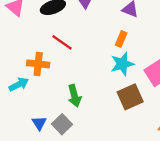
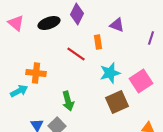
orange rectangle: (121, 39) -> (98, 42), moved, turned -32
red line: (62, 42) -> (76, 54), moved

